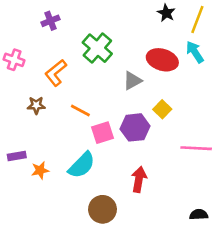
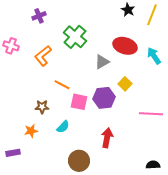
cyan arrow: (195, 52) -> (154, 56), moved
brown star: (36, 105) -> (42, 107), moved
pink square: (102, 133) -> (79, 102), turned 30
purple rectangle: (17, 156) -> (13, 153), moved
cyan semicircle: (82, 165) -> (63, 127), size x0.6

